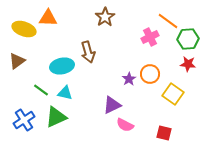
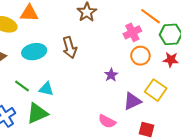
cyan ellipse: (62, 66) -> (34, 52), moved
orange circle: (150, 74) -> (140, 56), moved
purple triangle: (112, 105) -> (132, 101), moved

